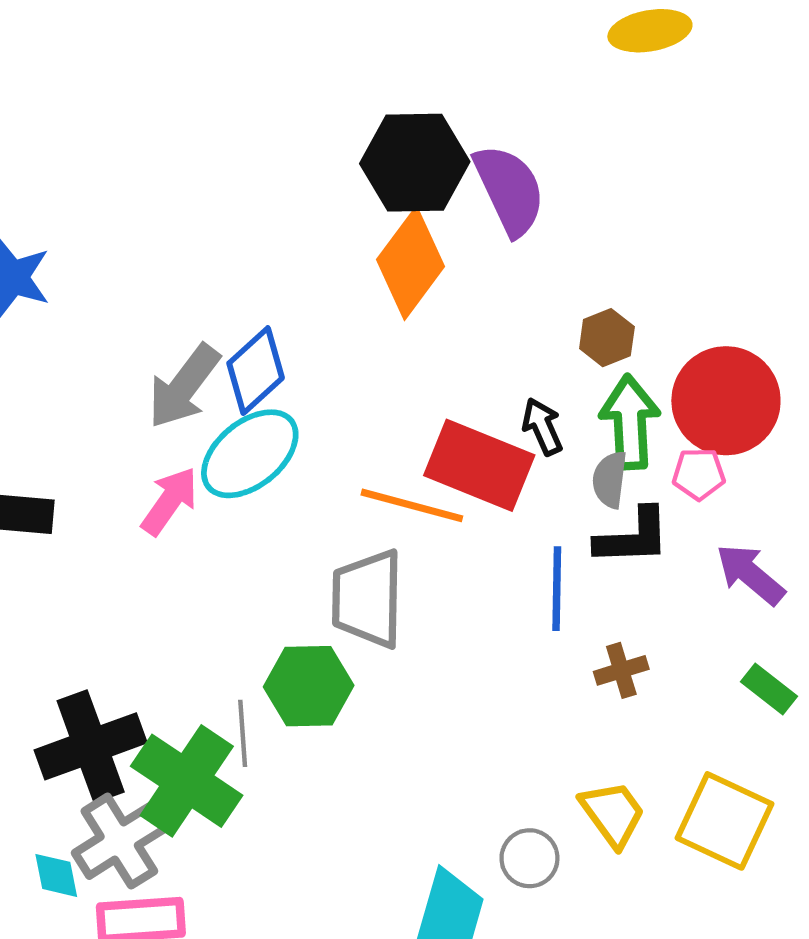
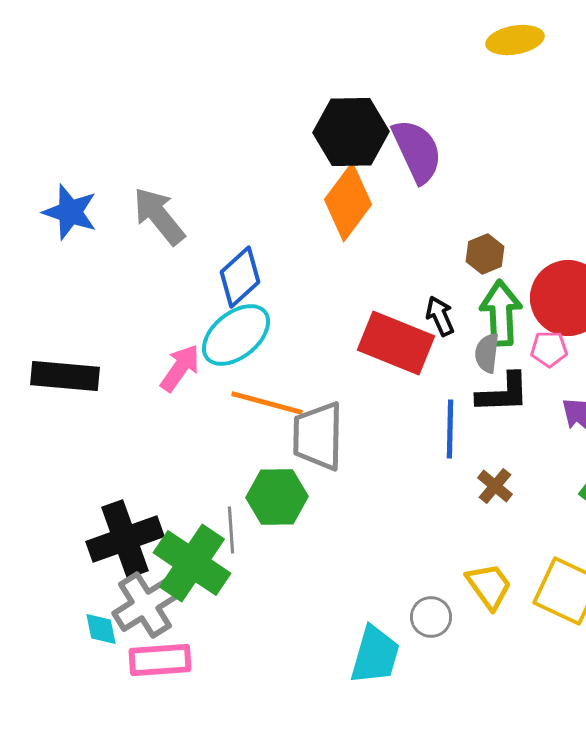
gray arrow: (184, 386) -> (159, 216), moved, turned 104
orange line: (412, 505) -> (267, 403), moved
brown cross: (621, 670) -> (495, 486), turned -33

